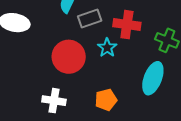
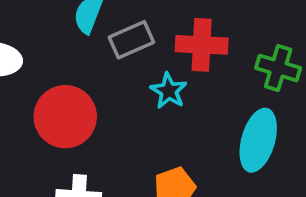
red circle: (69, 57) -> (65, 117), moved

